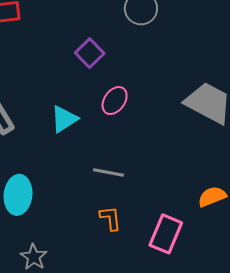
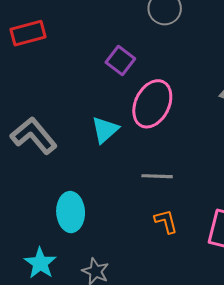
pink ellipse: (115, 101) -> (152, 104), size x1.6

